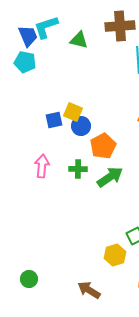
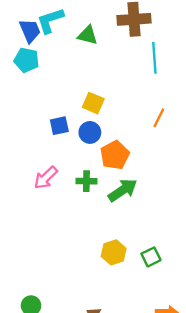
yellow square: (73, 112) -> (93, 103), moved
pink arrow: (42, 166) -> (46, 178), turned -140
yellow hexagon: (115, 255) -> (114, 252), moved

